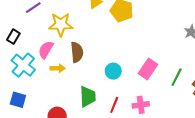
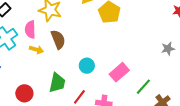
pink semicircle: (46, 50) -> (30, 30), turned -48
brown semicircle: (77, 52) -> (58, 39), turned -30

